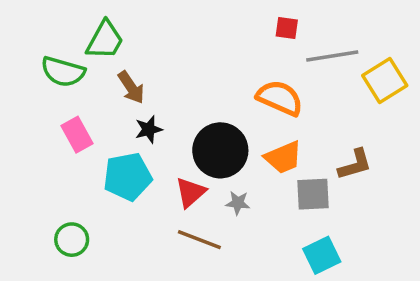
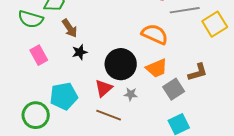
cyan pentagon: (128, 177) -> (64, 96), moved
gray square: (313, 194) -> (174, 89), turned -30
green circle: (72, 240) -> (36, 115), size x1.4

